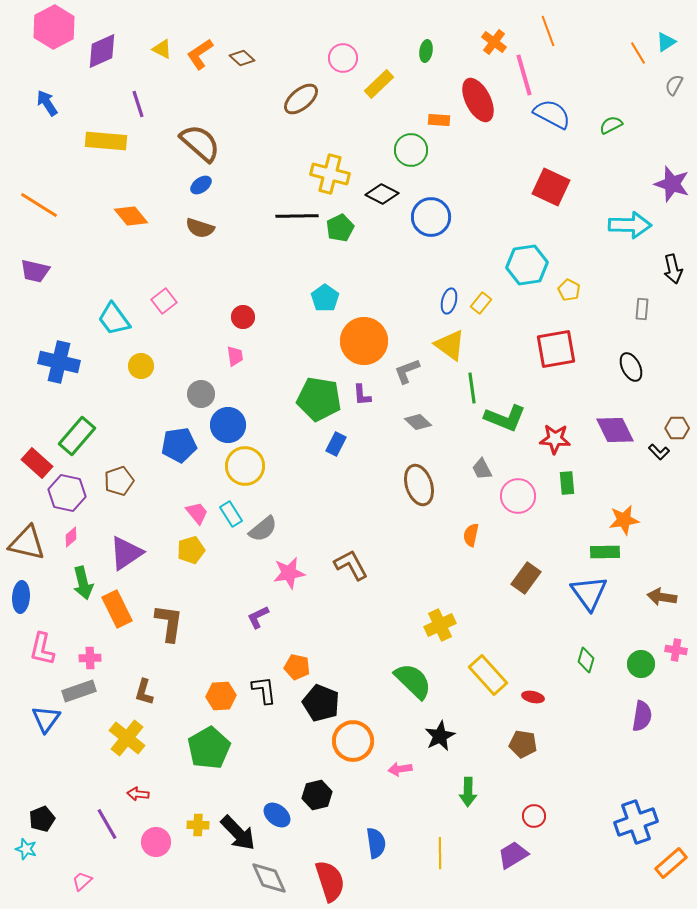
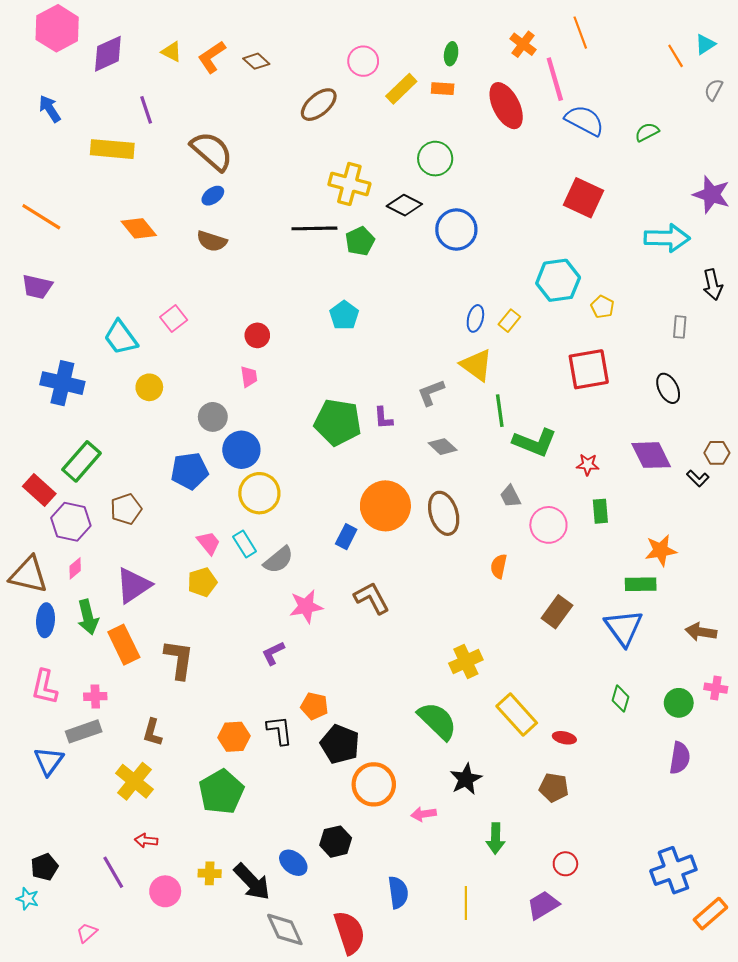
orange rectangle: (439, 120) -> (443, 89), moved
orange circle: (364, 341) -> (385, 506), moved
red star: (555, 439) -> (588, 465), size x0.7
blue rectangle: (336, 444) -> (346, 537), moved
blue ellipse: (21, 597) -> (46, 620), moved

